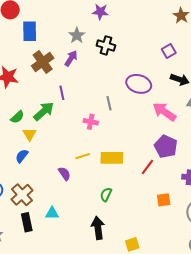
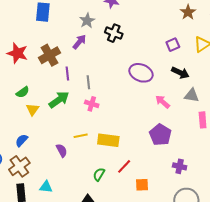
brown cross: (43, 62) -> (49, 55), moved
gray line: (109, 103) -> (88, 82), moved
green arrow: (44, 111) -> (59, 100), moved
pink arrow: (164, 112) -> (163, 102), size x0.7
blue semicircle: (22, 156) -> (22, 140), moved
red line: (147, 167) -> (124, 166), moved
orange square: (164, 200) -> (142, 185), moved

